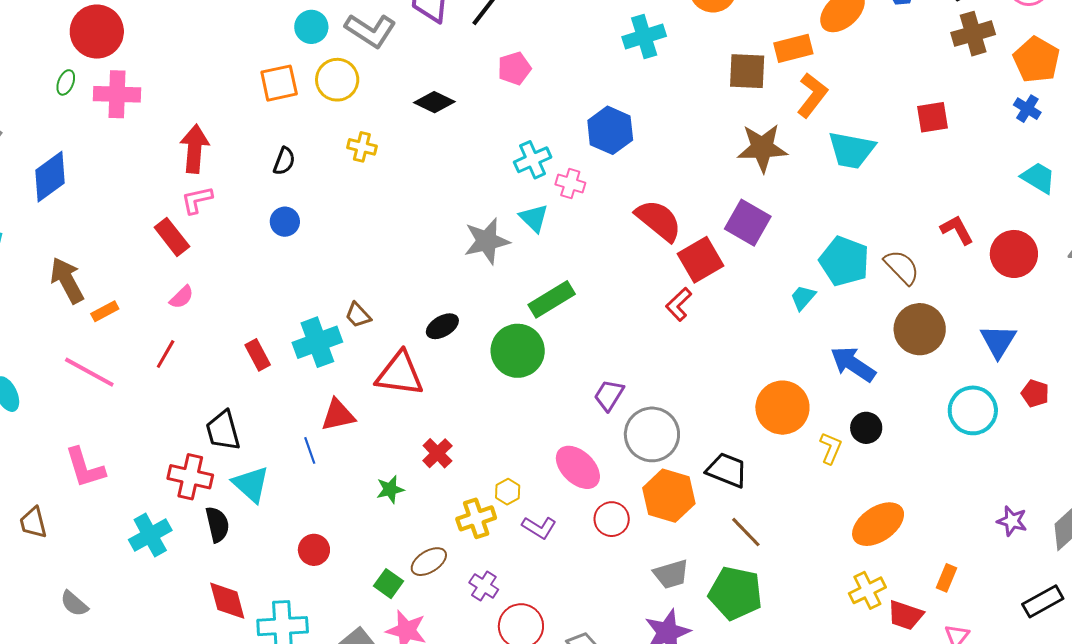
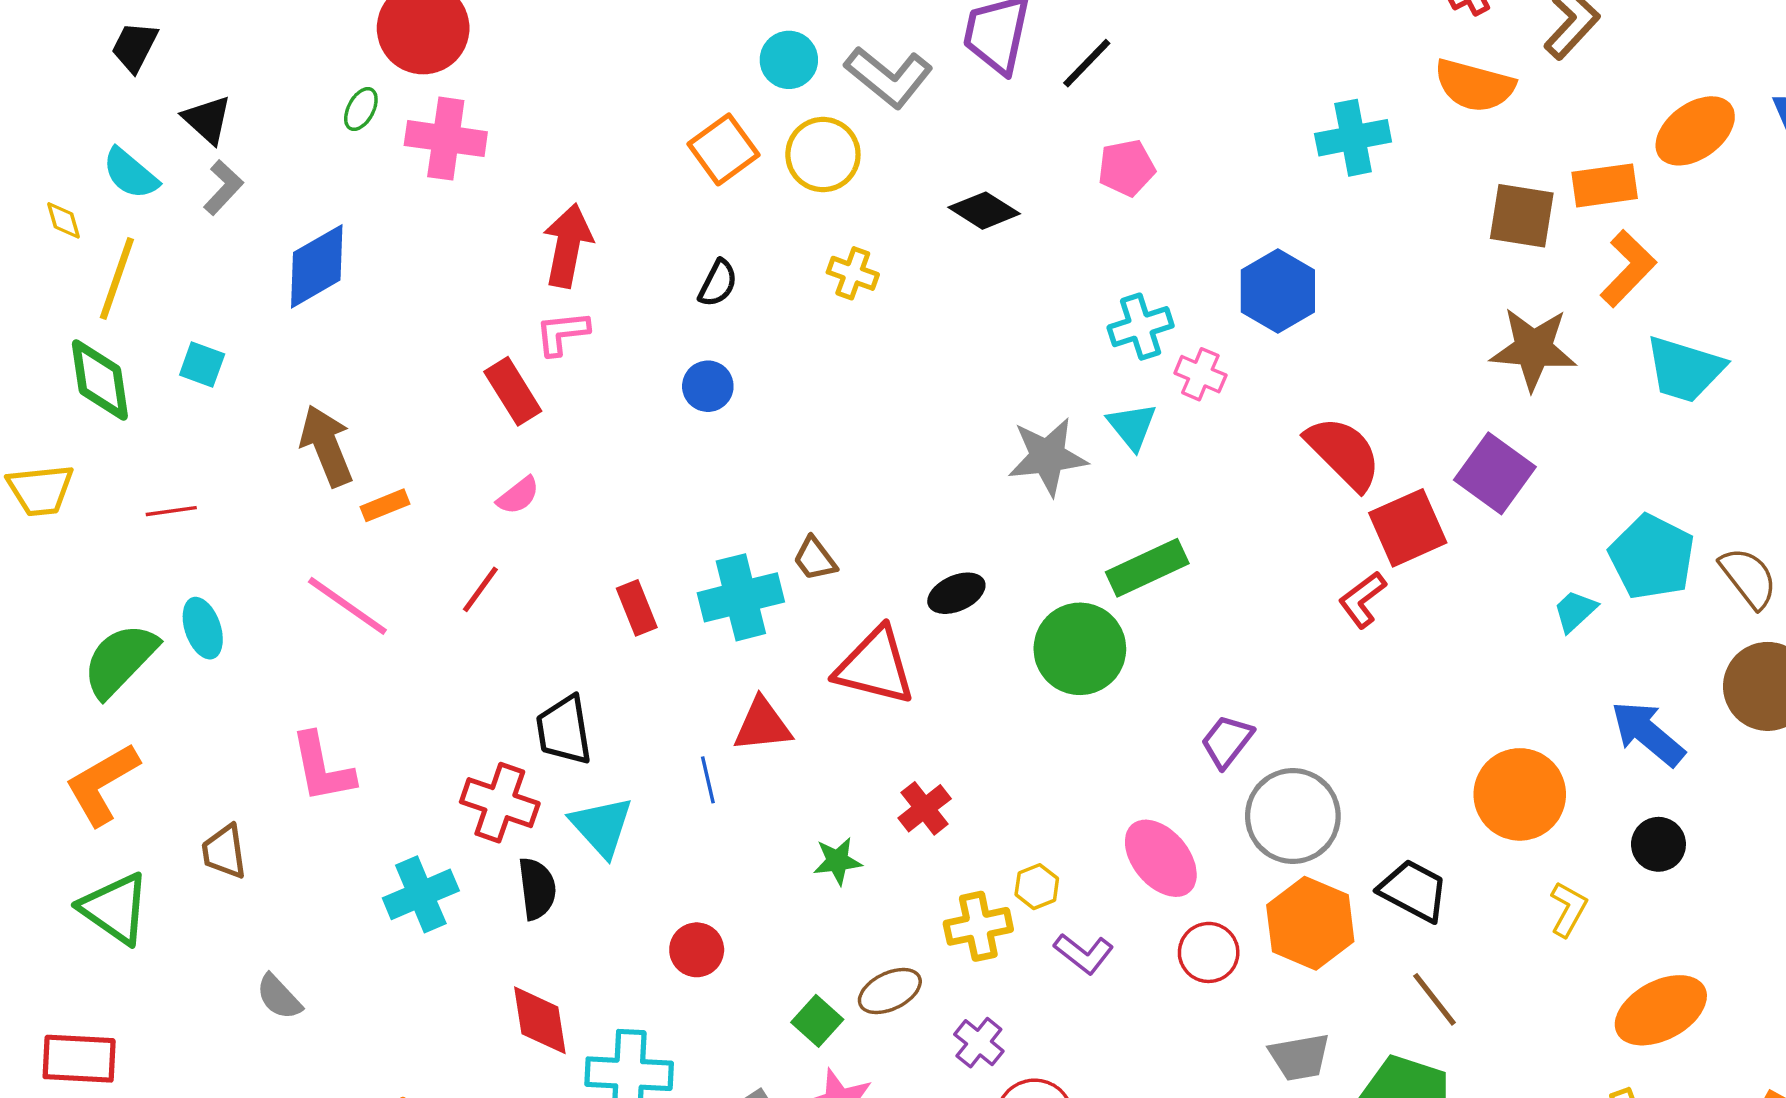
orange square: (279, 83) -> (724, 149), turned -30
yellow L-shape: (831, 448) -> (1568, 909), moved

